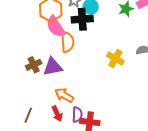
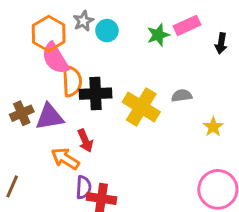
black cross: (82, 19) -> (96, 94), moved
yellow cross: (115, 59) -> (141, 107), size x1.4
red arrow: (57, 114) -> (85, 141), moved

